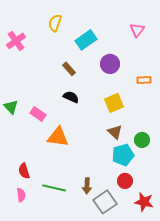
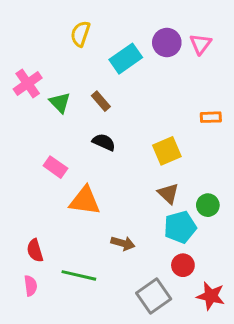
pink cross: (16, 41) -> (28, 84), moved
purple circle: (110, 64) -> (167, 42), moved
green triangle: (11, 107) -> (60, 103), moved
brown arrow: (87, 186) -> (123, 243), moved, turned -77

